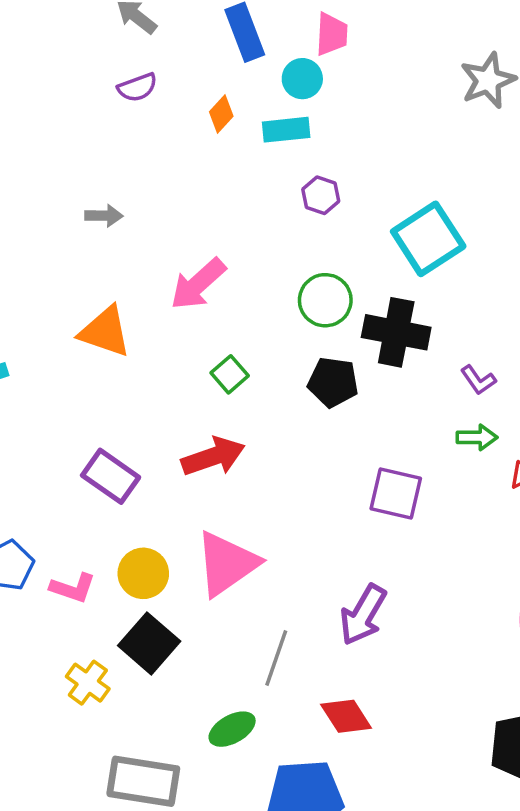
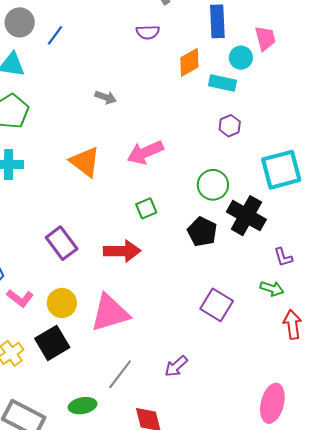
pink trapezoid: (332, 34) -> (265, 38), turned -36
orange diamond: (221, 114) -> (189, 62), size x1.4
purple arrow: (363, 615) -> (176, 366), size x0.7

